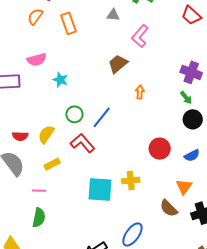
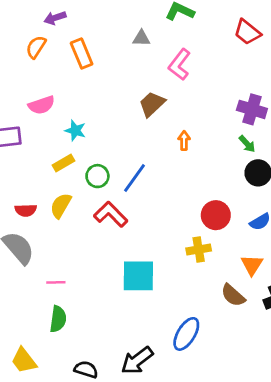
yellow rectangle: (52, 164) -> (63, 163), moved
yellow cross: (131, 180) -> (199, 250), moved

